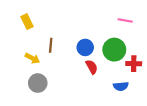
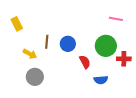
yellow rectangle: (27, 22) -> (17, 24), moved
blue circle: (85, 47) -> (68, 44), moved
blue semicircle: (121, 86) -> (101, 80), moved

